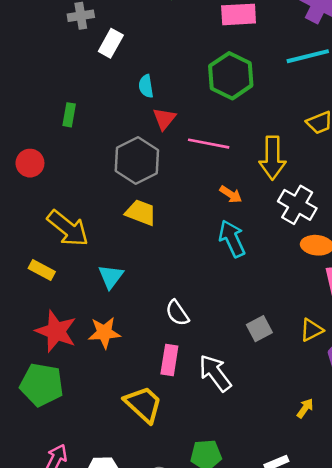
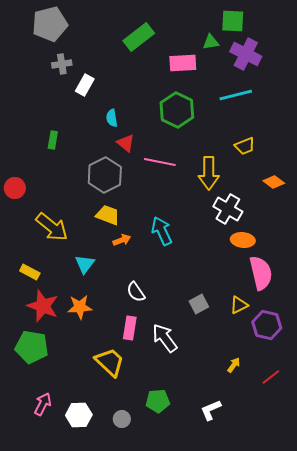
red triangle: (164, 119) -> (126, 143), turned -30
red circle: (30, 163) -> (15, 188), moved
orange arrow: (231, 194) -> (122, 240), moved, turned -54
cyan arrow: (232, 239) -> (162, 231), moved
yellow rectangle: (42, 270) -> (30, 272), moved

